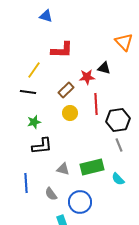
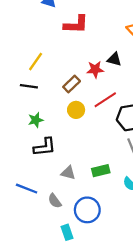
red L-shape: (62, 50) -> (76, 24), moved
red line: (96, 104) -> (105, 100), turned 60
green rectangle: (92, 167) -> (101, 171), size x0.7
blue line: (26, 183) -> (27, 189), turned -66

